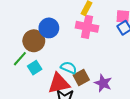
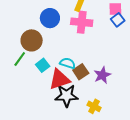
blue circle: (49, 28) -> (50, 18), moved
cyan square: (35, 68) -> (43, 65), moved
purple star: (103, 83) -> (102, 75), turned 30

